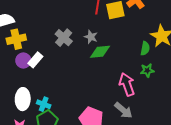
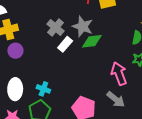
gray star: (91, 37) -> (83, 26), size x1.5
white rectangle: (35, 60) -> (65, 44), moved
cyan cross: (44, 104) -> (43, 89), moved

